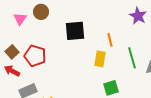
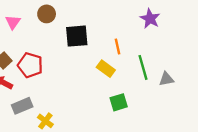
brown circle: (41, 12) -> (47, 14), moved
yellow rectangle: (100, 59) -> (106, 69), turned -63

